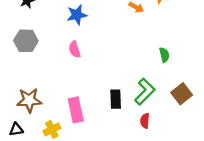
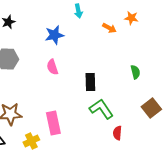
green L-shape: (145, 92) -> (101, 109), moved, turned -80
black rectangle: (116, 99) -> (90, 82), moved

